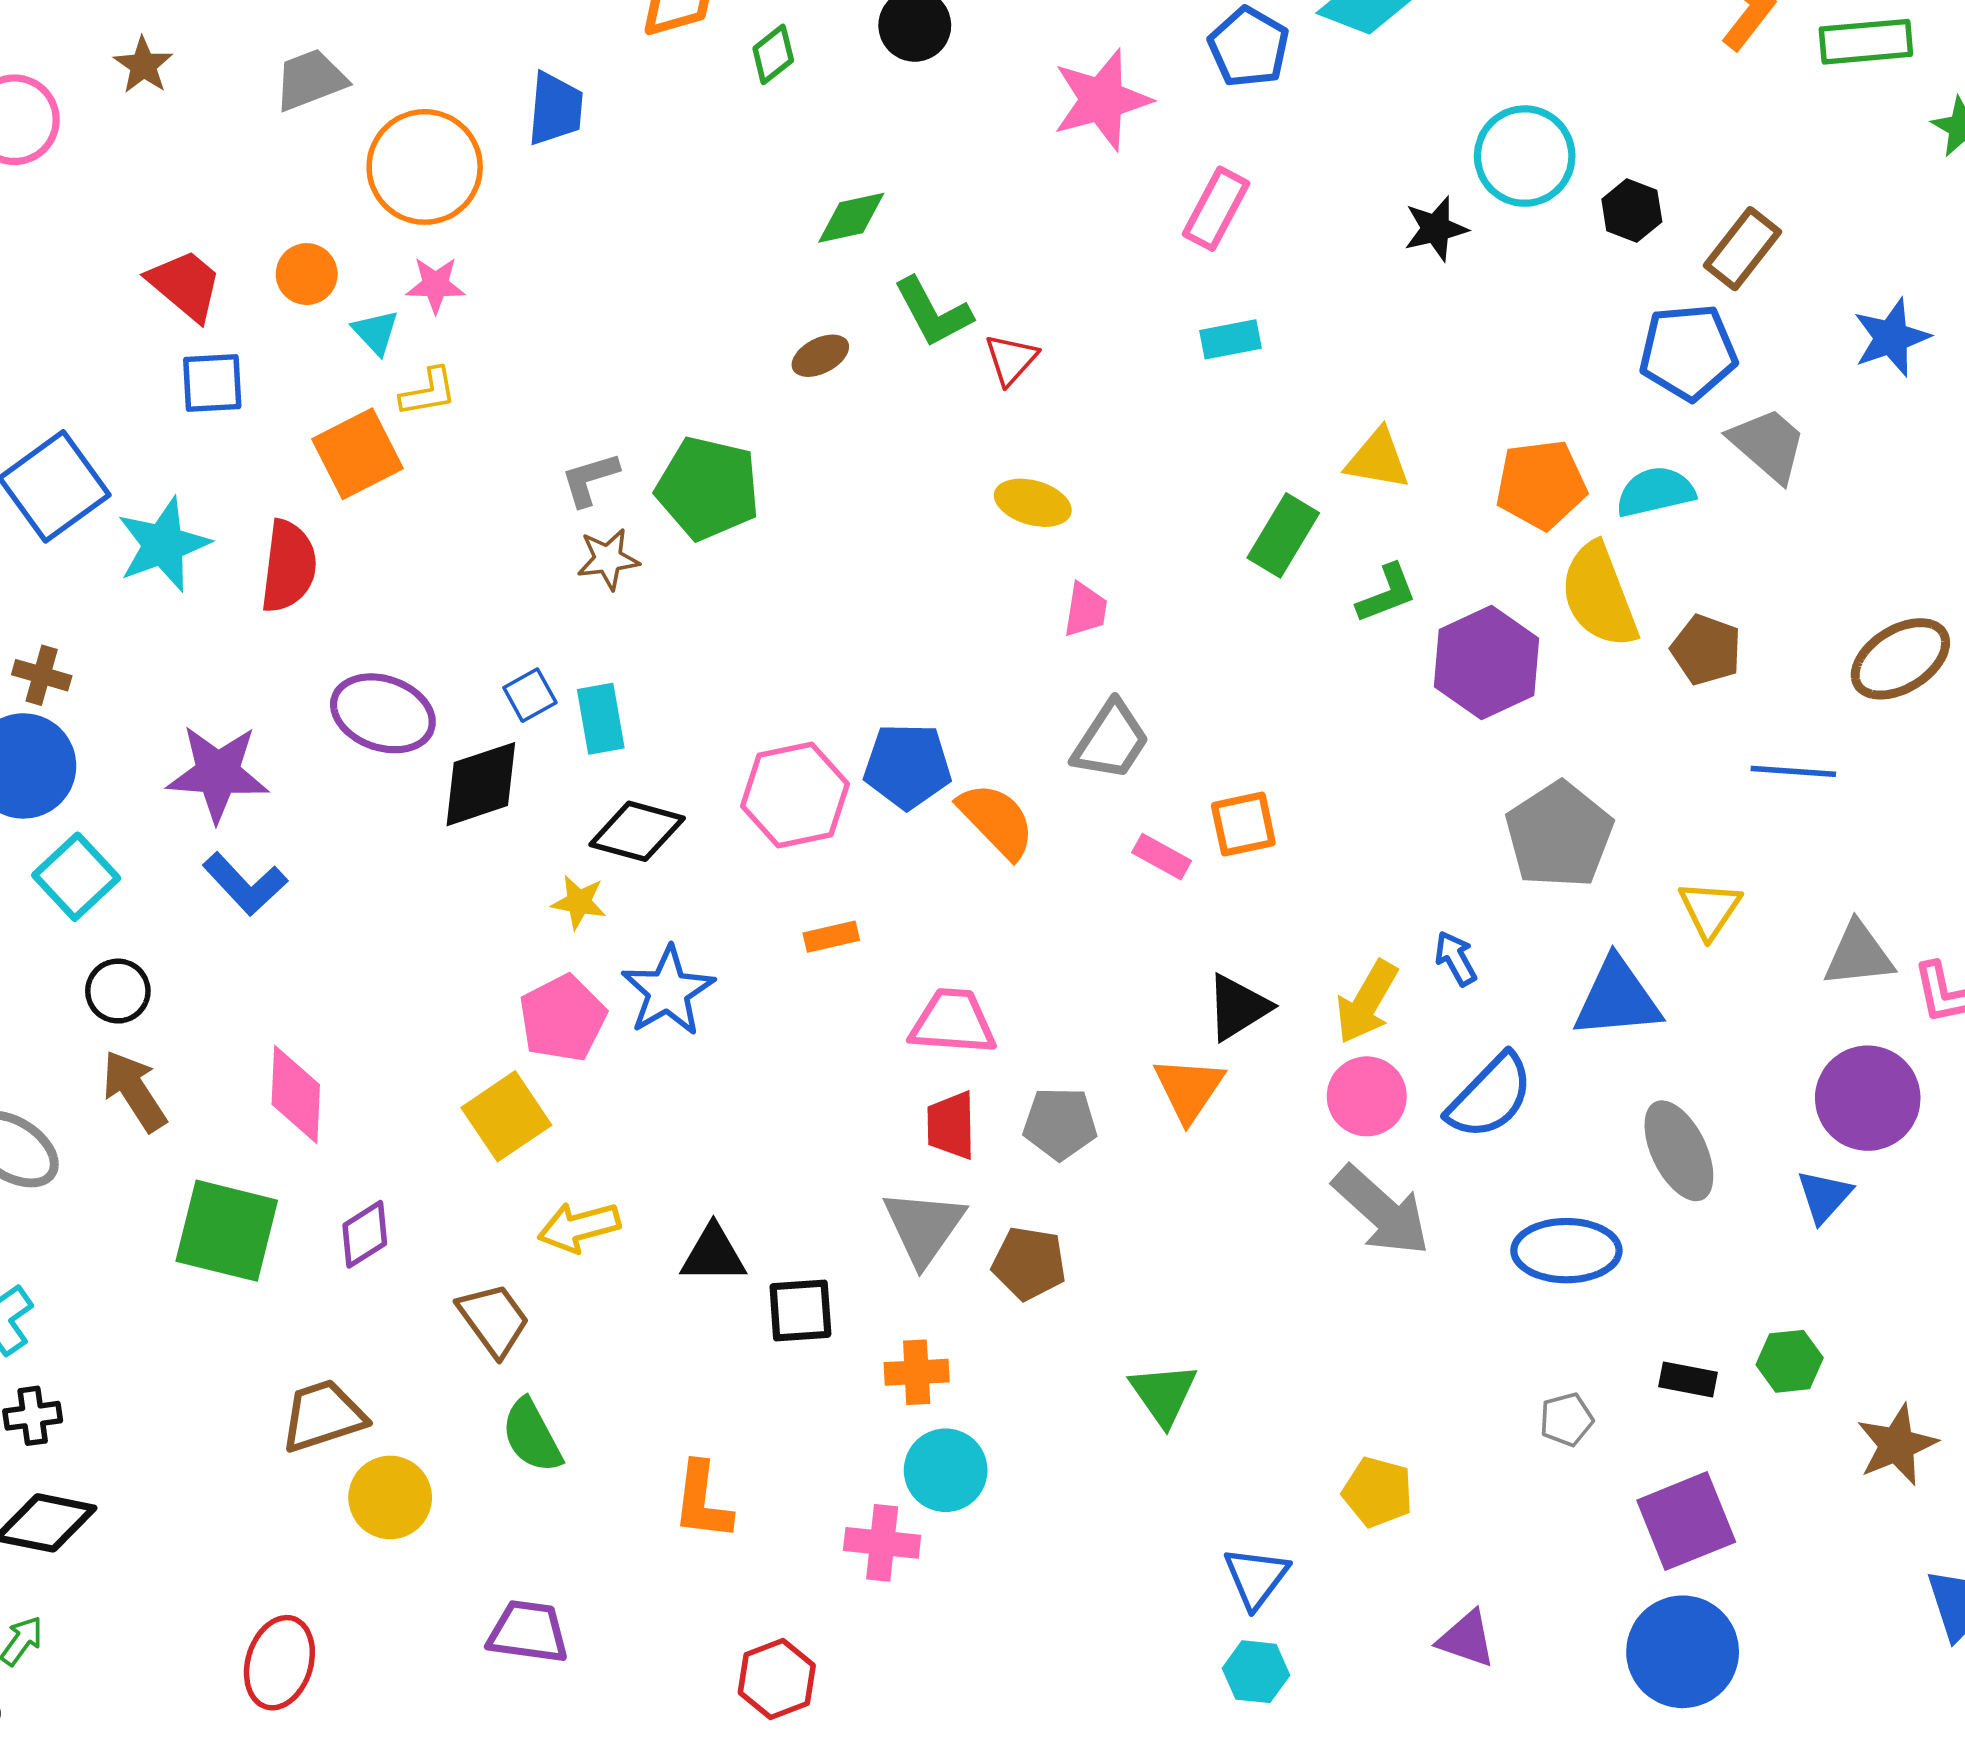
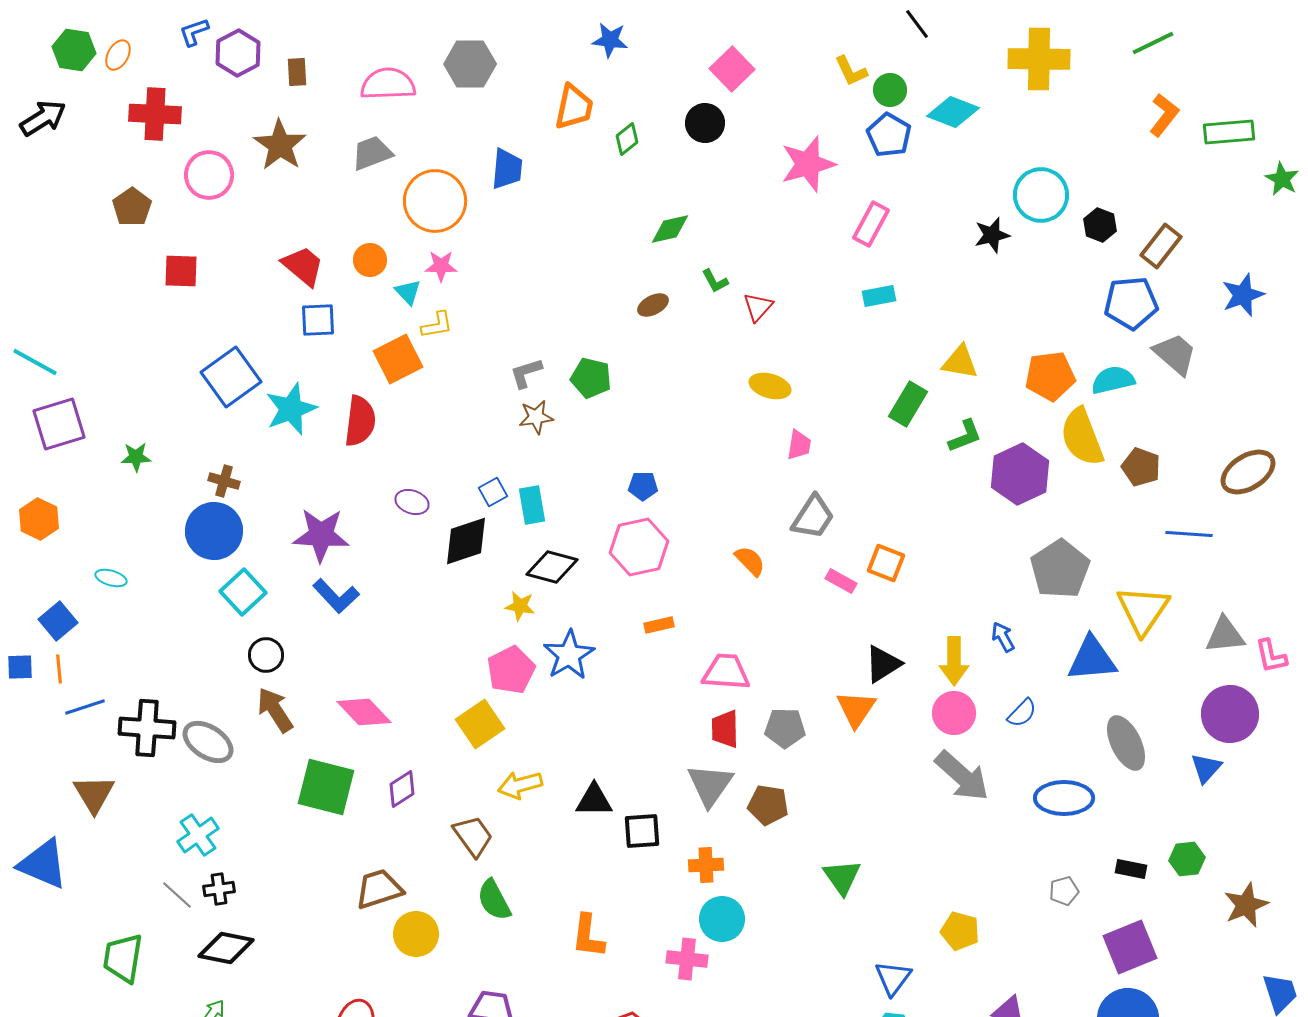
brown star: (143, 65) -> (280, 145), size x1.6
green L-shape: (933, 312) -> (715, 281), size x0.6
green pentagon: (708, 488) -> (591, 378), size x0.7
purple ellipse: (383, 713) -> (412, 502), size x0.6
blue pentagon: (907, 766) -> (643, 486), moved, size x0.6
orange semicircle: (996, 820) -> (750, 561), size x0.7
orange square: (1243, 824) -> (886, 563), turned 33
yellow triangle: (1710, 909) -> (1143, 610), size x1.5
yellow arrow: (1367, 1002) -> (954, 661), turned -30
pink diamond: (296, 1095) -> (364, 712), turned -46
blue semicircle: (1490, 1096) -> (1022, 713), size x0.6

